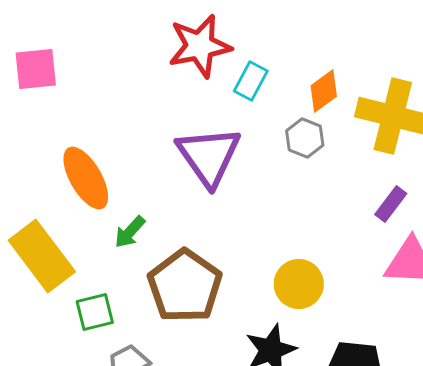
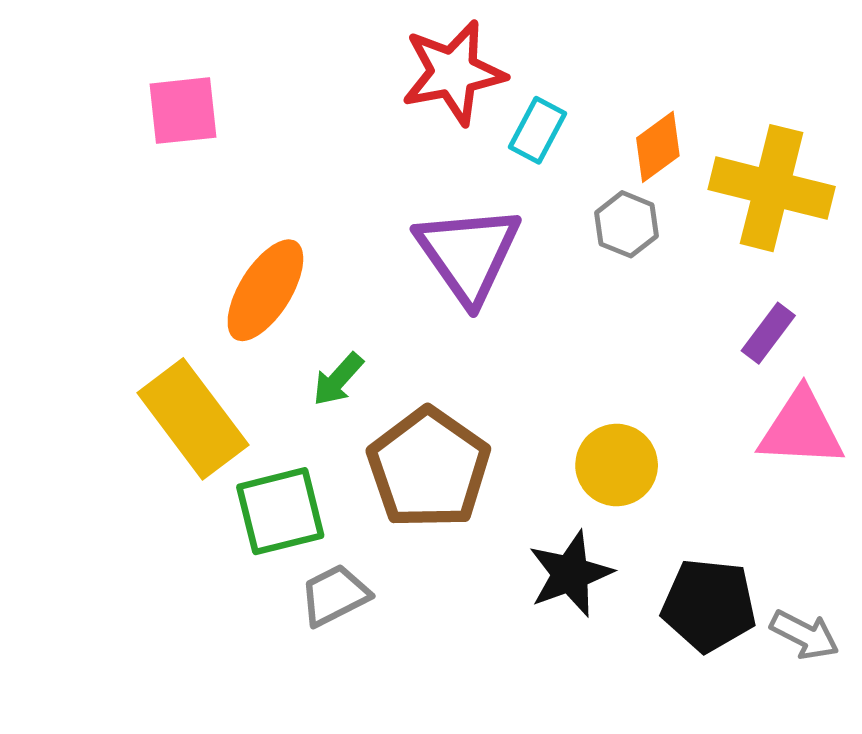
orange ellipse: (86, 178) -> (265, 290), turned 62
green square: (95, 312) -> (280, 511), size x1.4

